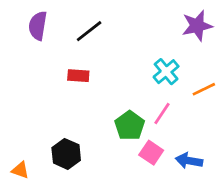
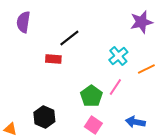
black line: (89, 31) -> (69, 38), moved
pink square: (151, 153) -> (93, 125), moved

